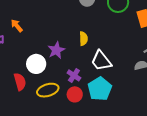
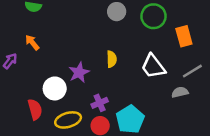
white trapezoid: (101, 61) -> (153, 66), moved
purple cross: (74, 75) -> (100, 103), turned 32

